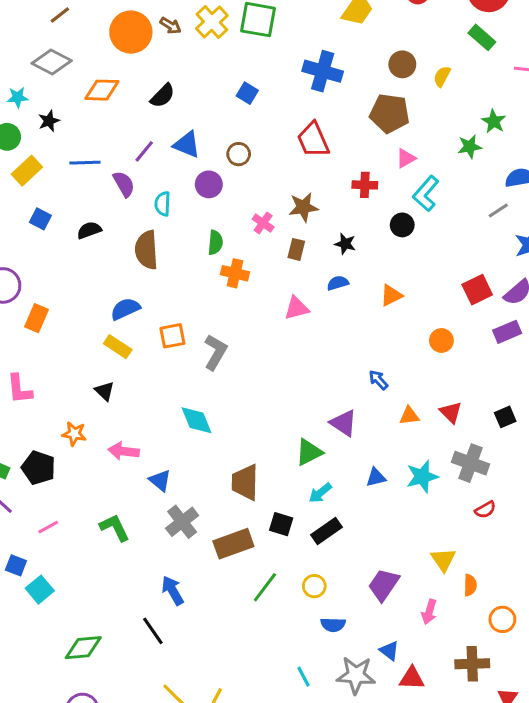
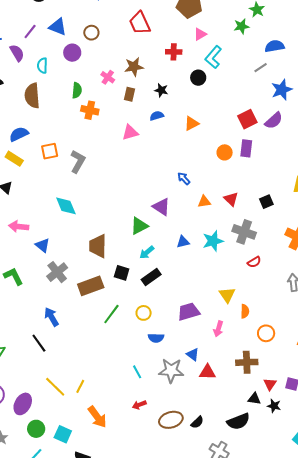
purple rectangle: (507, 332) -> (246, 148), moved, turned -60
purple trapezoid: (384, 585) -> (189, 312), turned 40

